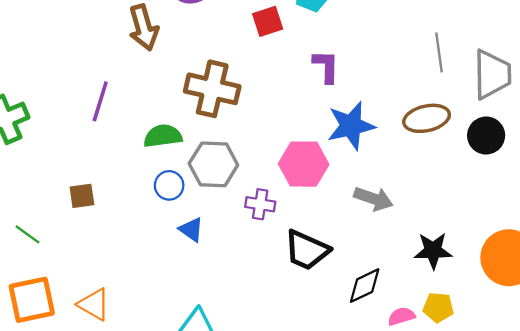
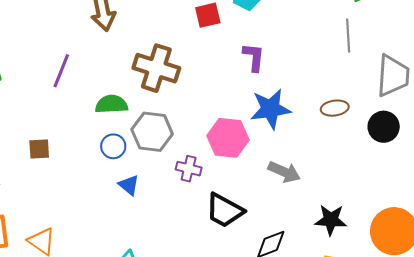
gray line: (439, 52) -> (348, 36), moved
brown ellipse: (427, 118) -> (335, 108), size x0.7

